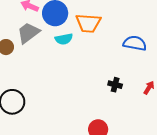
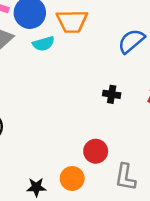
blue semicircle: (135, 43) -> (131, 41), turned -45

